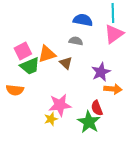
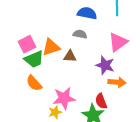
pink triangle: (114, 34) -> (118, 42), moved
brown triangle: (66, 63) -> (70, 56), turned -40
purple star: (101, 72) -> (105, 65), turned -30
orange semicircle: (15, 90) -> (34, 83), moved, turned 42

